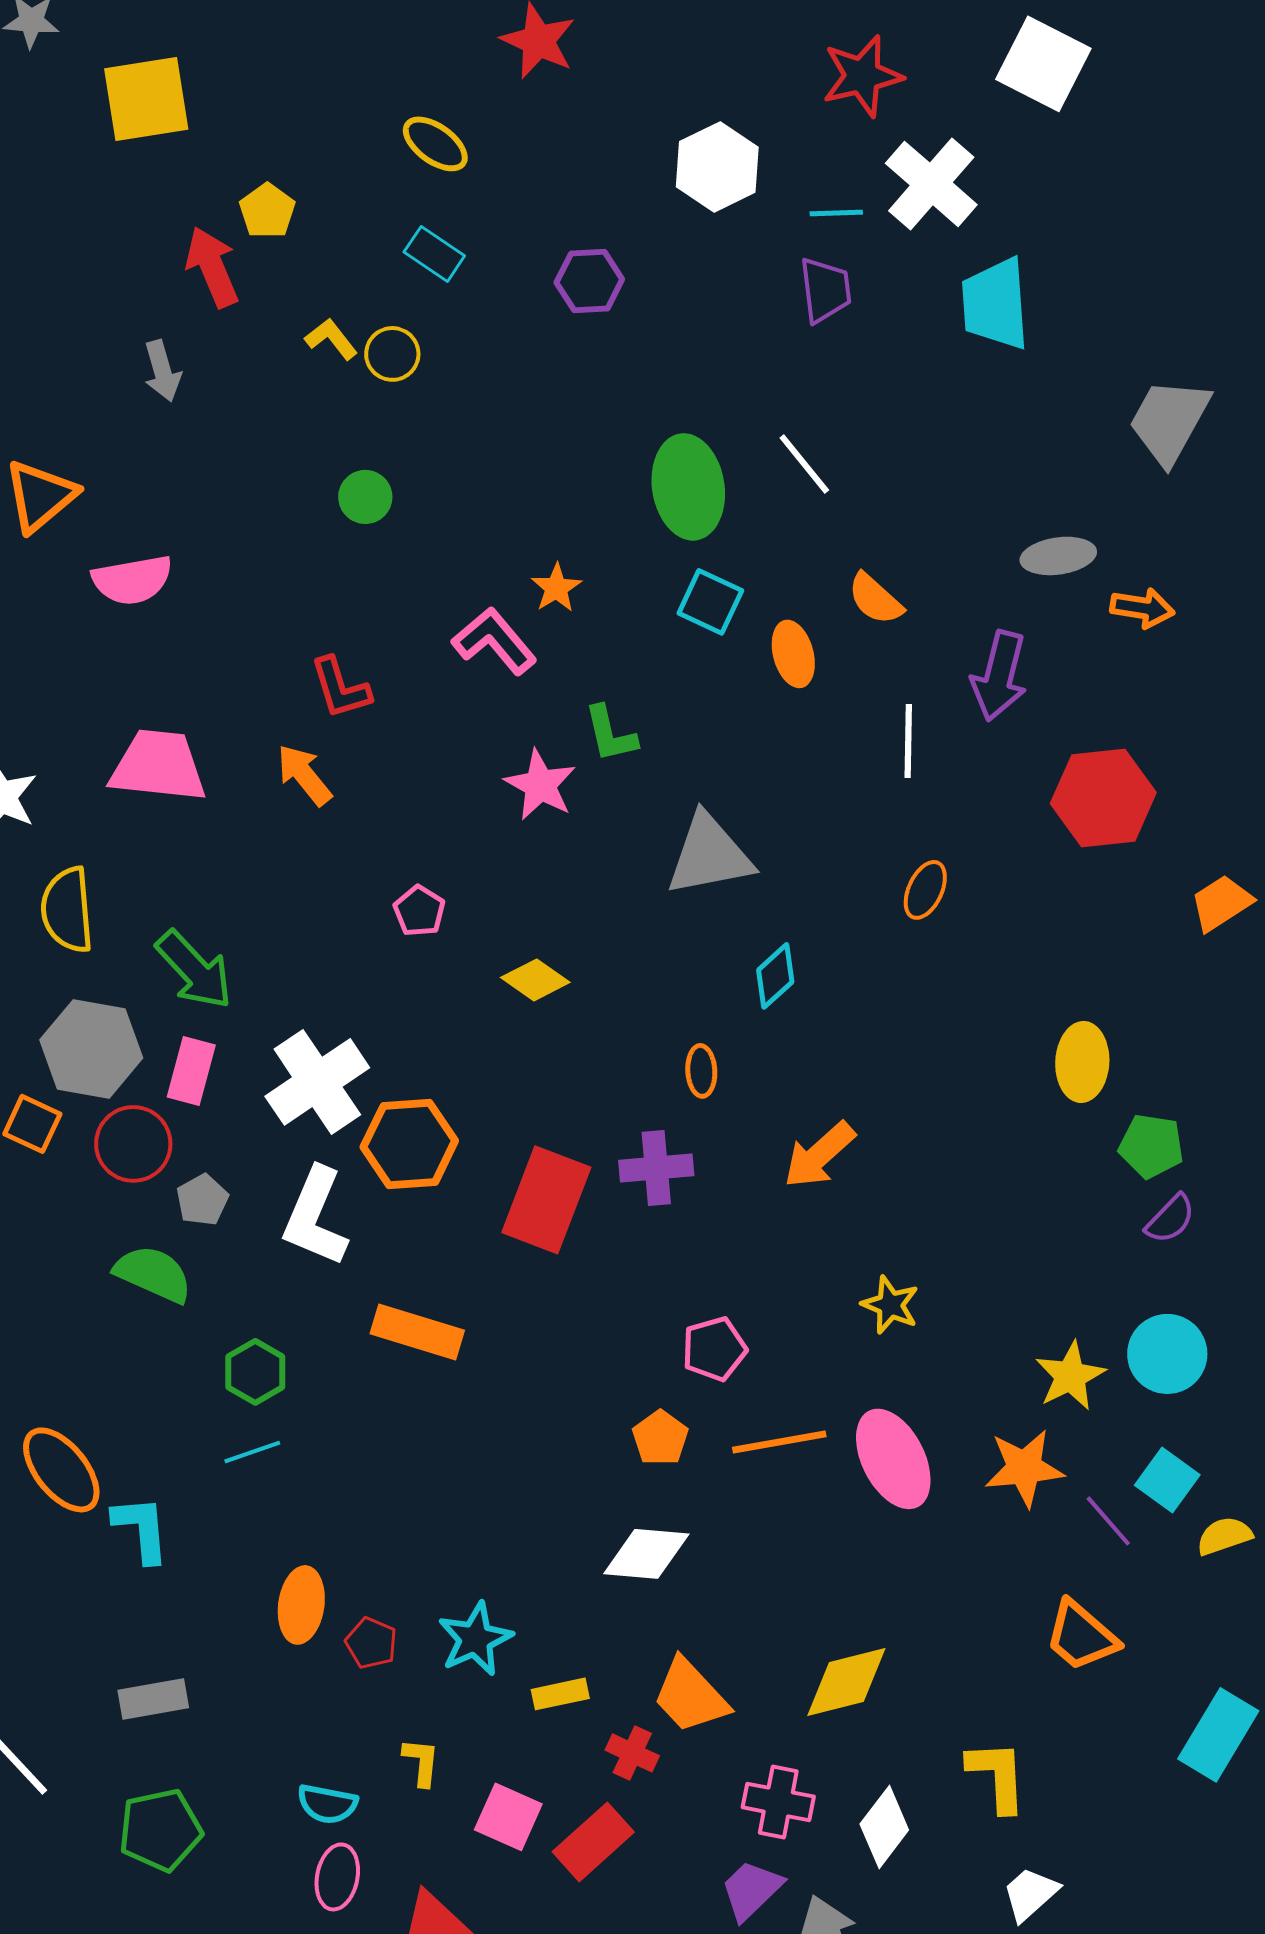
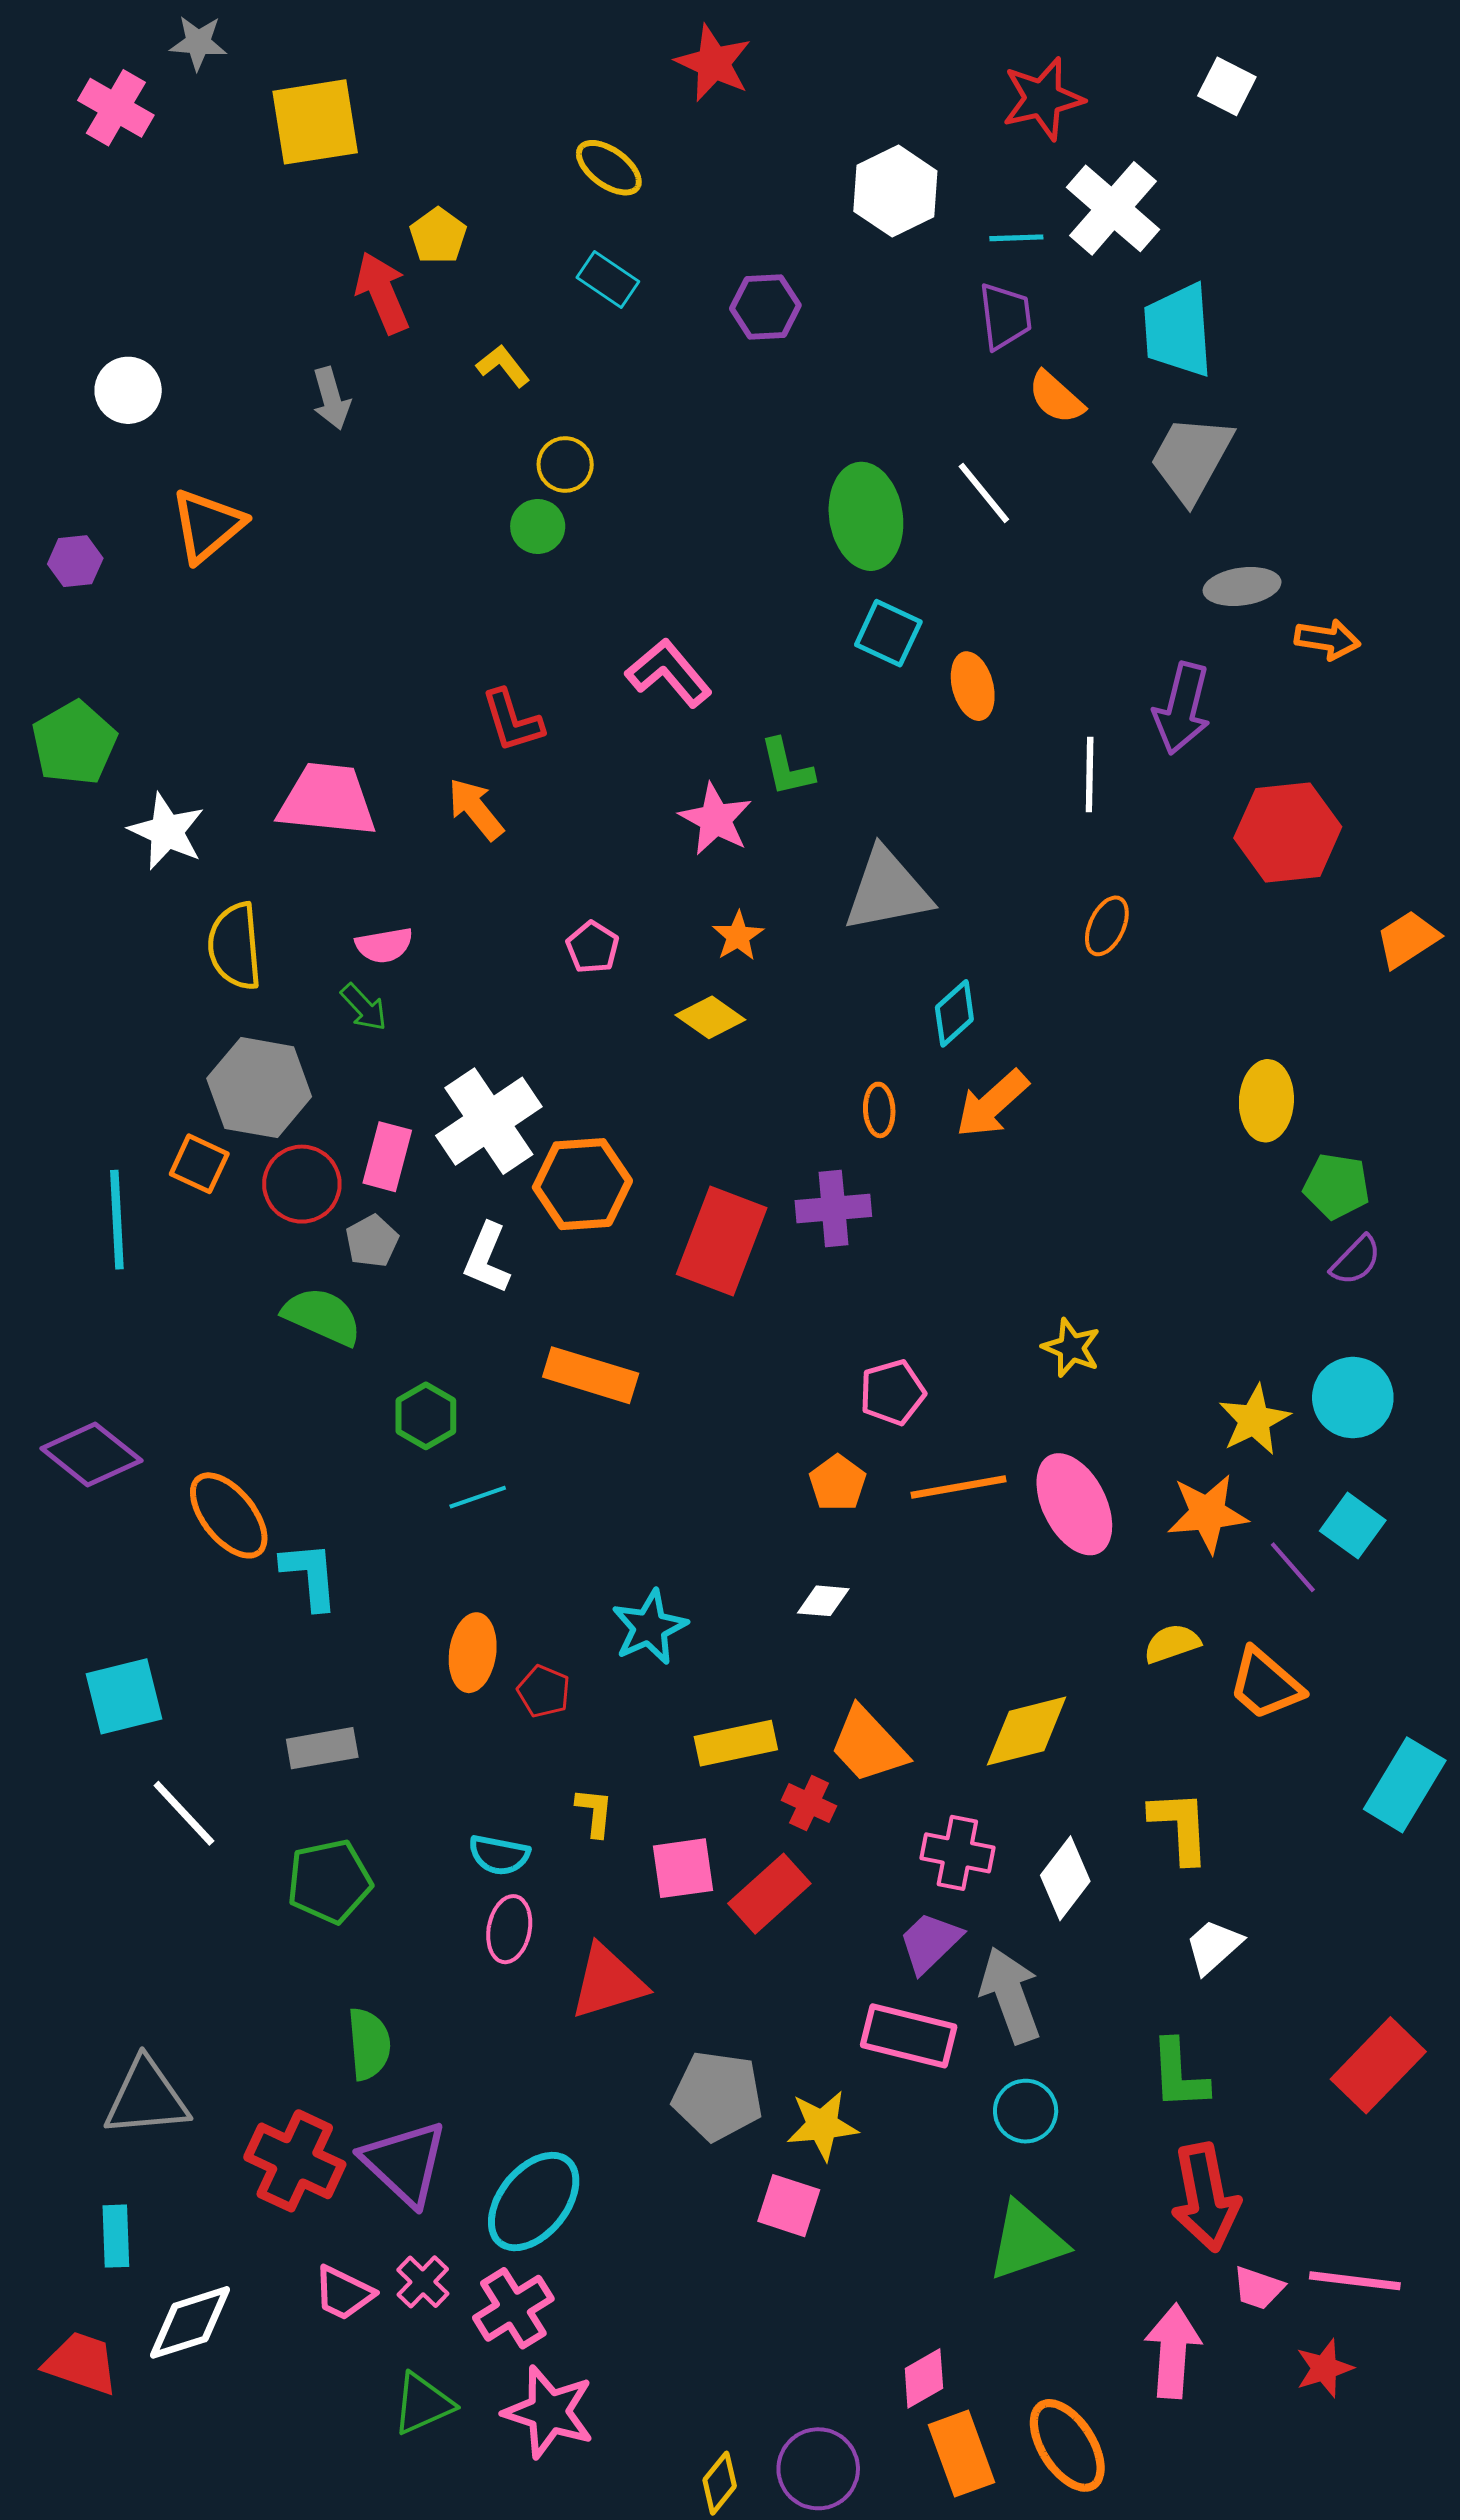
white square: (1043, 64) -> (1227, 86), size x0.6
yellow circle: (392, 354) -> (565, 464), moved
gray trapezoid: (1169, 421) -> (1191, 458), moved
pink semicircle: (132, 580) -> (384, 945), moved, size x0.7
orange star: (556, 588) -> (738, 936), moved
orange semicircle: (875, 599) -> (1056, 397), moved
green arrow: (194, 970) -> (364, 1007), size x0.6
pink rectangle: (191, 1071) -> (387, 1157), moved
orange arrow: (819, 1155) -> (992, 1104), moved
white L-shape: (315, 1217) -> (487, 1258), size x0.7
cyan line: (252, 1452) -> (478, 1497), moved
yellow semicircle: (1224, 1536) -> (1172, 1644), moved
white diamond: (646, 1554) -> (823, 1601), size x0.6
cyan star: (475, 1639) -> (649, 1627), moved
yellow rectangle: (560, 1694) -> (736, 1743), size x1.4
pink square: (508, 1817) -> (683, 1868), turned -32

